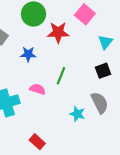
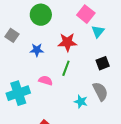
red star: (58, 32) -> (67, 42), moved
cyan triangle: (105, 42) -> (98, 31), moved

